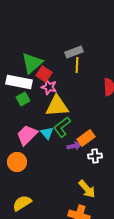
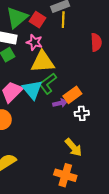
red square: (44, 74) -> (37, 20), moved
cyan triangle: (47, 133) -> (32, 90), size x1.5

